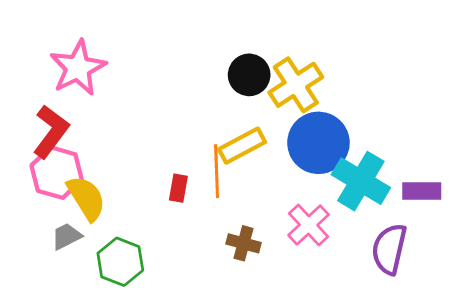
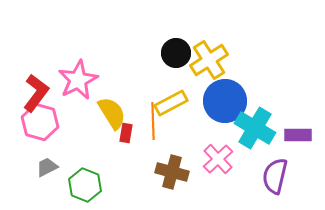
pink star: (78, 68) -> (78, 80), moved
yellow semicircle: (86, 198) -> (112, 113), moved
brown cross: (243, 243) -> (172, 172), size x1.4

